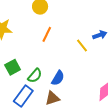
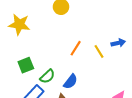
orange line: (47, 34) -> (76, 48), moved

